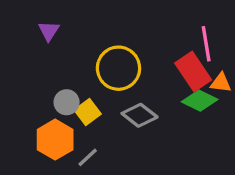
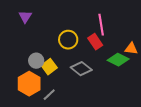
pink line: (206, 44) -> (101, 25), moved
yellow circle: (118, 68) -> (68, 40), size x0.7
red rectangle: (193, 71) -> (95, 42), moved, size x0.7

